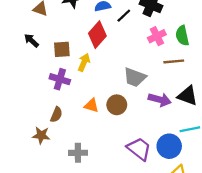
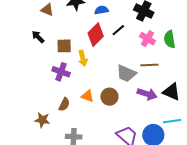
black line: (124, 16) -> (118, 30), moved
pink cross: (157, 36) -> (147, 39), turned -35
brown line: (174, 61) -> (149, 65), moved
yellow arrow: (84, 62) -> (83, 58), turned 140
brown semicircle: (56, 115) -> (64, 104), moved

